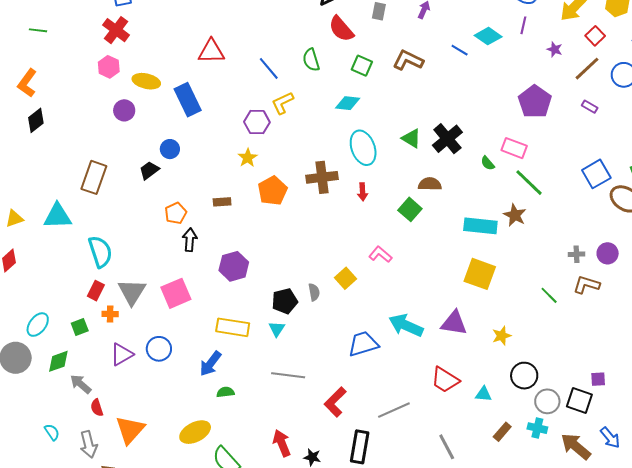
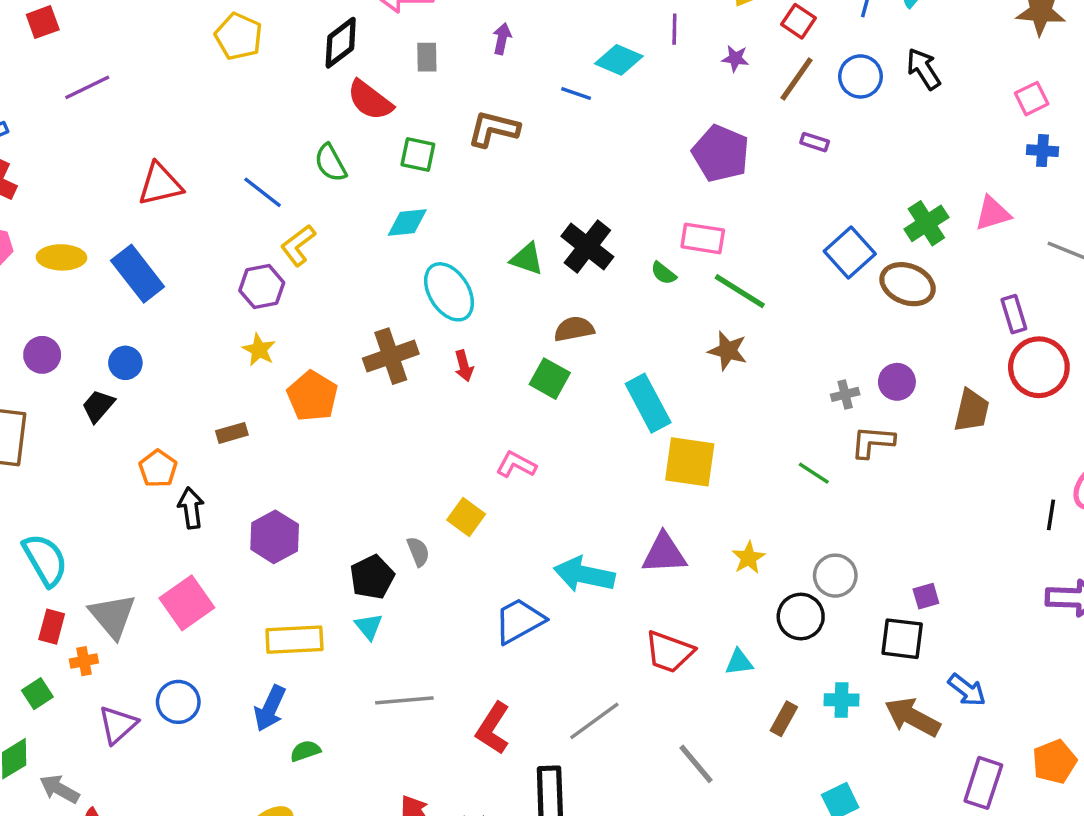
purple circle: (124, 110) -> (42, 355), moved
cyan rectangle: (480, 226) -> (648, 403), moved, turned 68
gray circle: (547, 401) -> (835, 576), moved

